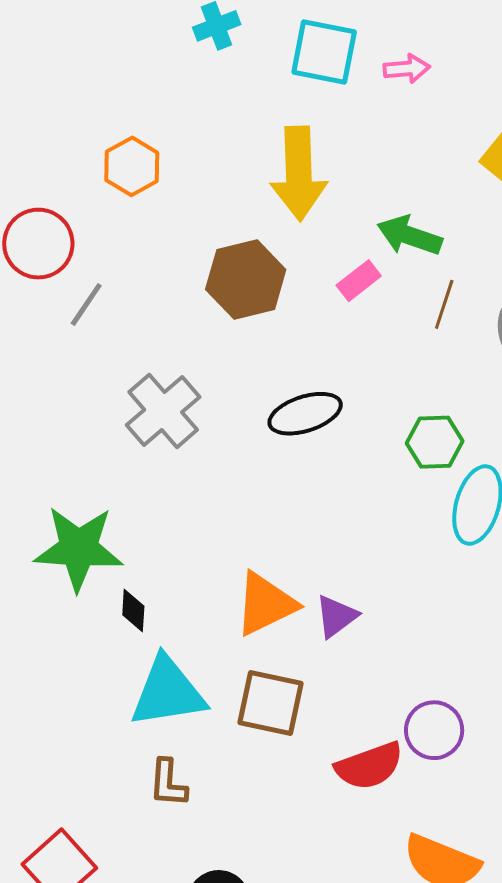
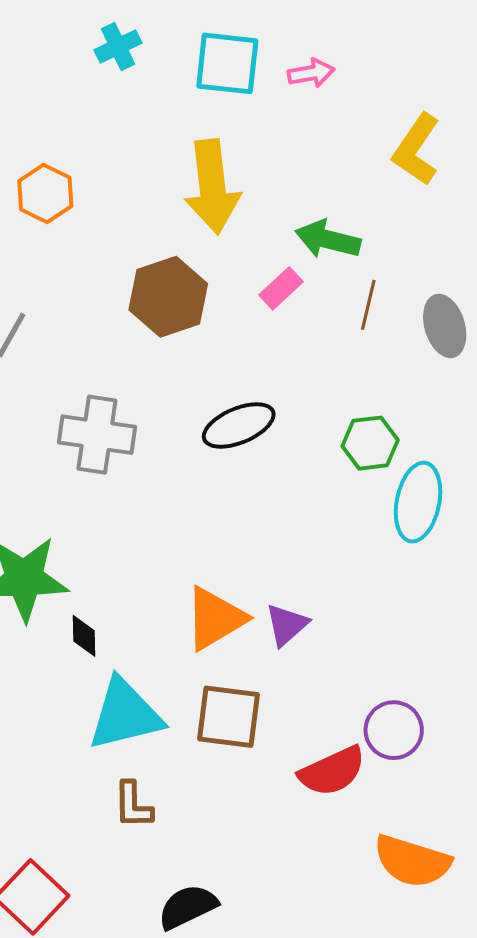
gray cross: (163, 411) -> (97, 435), turned -36

